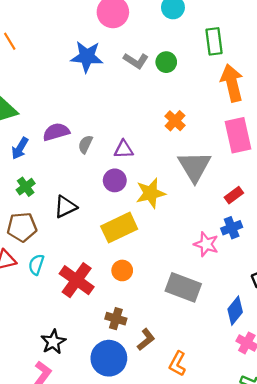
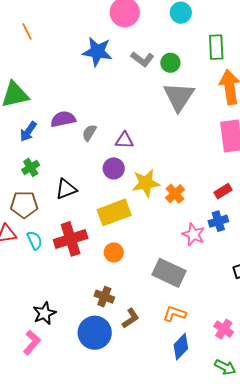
orange cross: (175, 121) -> (175, 194), moved
gray triangle: (194, 166) -> (179, 97), moved
cyan semicircle: (36, 265) -> (35, 240), turned 132
red cross: (77, 280) -> (71, 239), moved, turned 32
blue diamond: (235, 311) -> (181, 347), moved
orange L-shape: (177, 364) -> (174, 314), moved, turned 75

